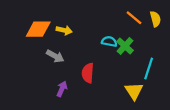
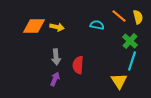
cyan semicircle: (109, 41) -> (97, 25), moved
green cross: (125, 46) -> (130, 41), moved
gray arrow: (55, 56) -> (56, 57), moved, turned 56

